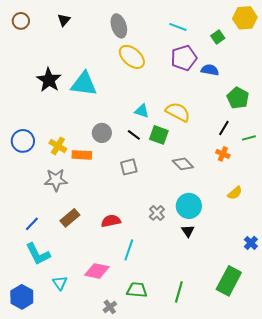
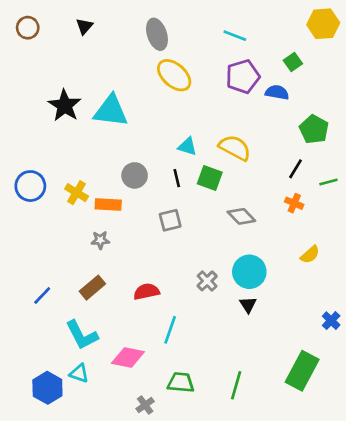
green square: (218, 37) -> (293, 62), moved
black line: (134, 135) -> (177, 178), turned 40
gray star: (56, 180) -> (100, 240), moved, size x0.6
cyan L-shape: (38, 254) -> (82, 335), moved
cyan triangle: (60, 283) -> (79, 373), turned -35
blue hexagon: (22, 297) -> (47, 388), moved

